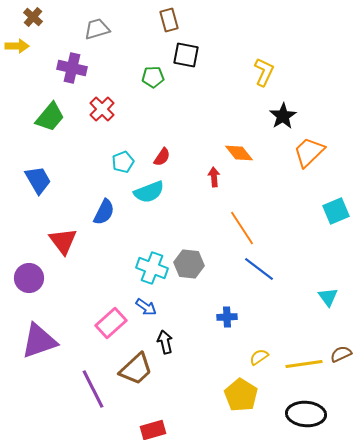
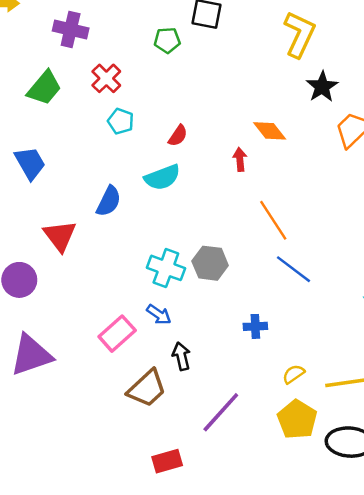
yellow L-shape: (264, 72) -> (299, 34), size x1.4
cyan pentagon: (123, 162) -> (121, 121), moved, turned -30
purple line: (93, 389) -> (221, 412), moved, turned 69
yellow pentagon: (241, 395) -> (297, 419), moved

